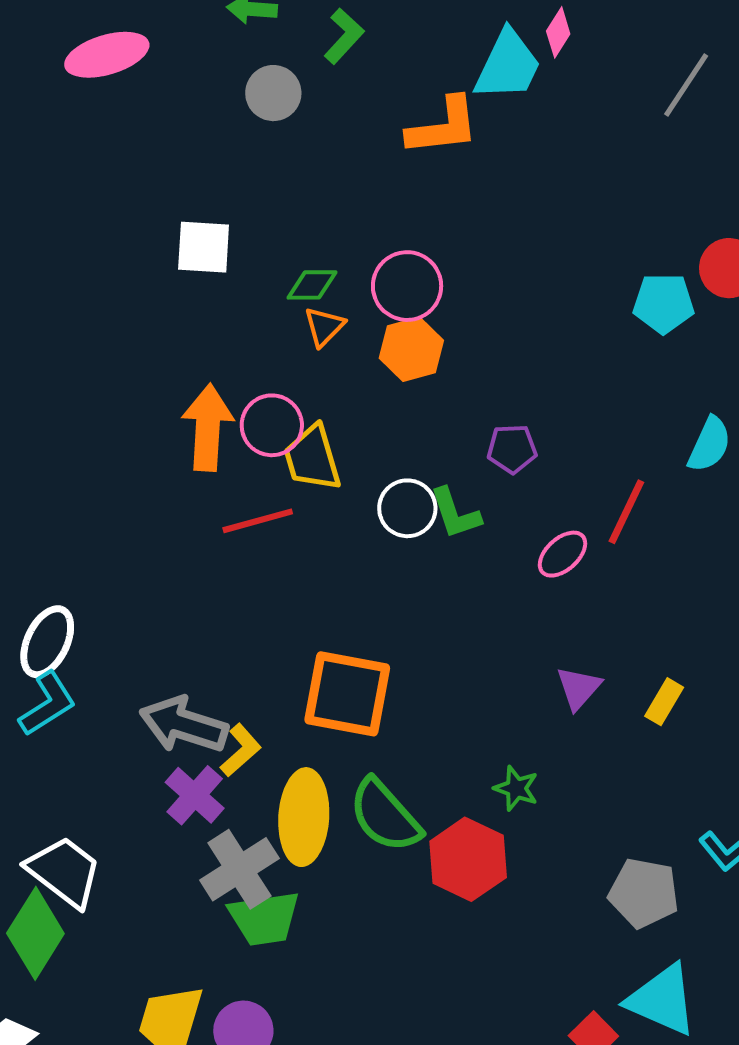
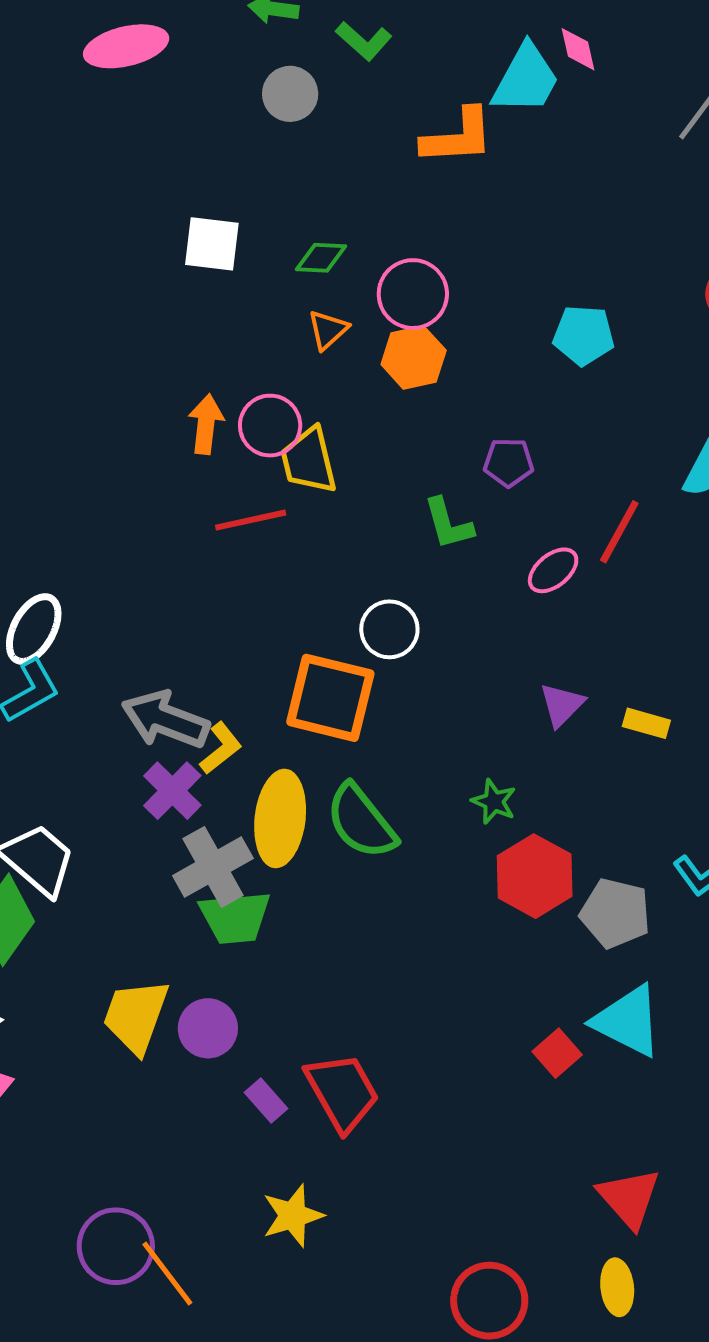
pink diamond: (558, 32) -> (578, 49), turned -48
green L-shape: (344, 36) -> (364, 41), turned 86
green diamond: (312, 285) -> (321, 258), moved
cyan pentagon: (664, 303) -> (584, 335), moved
orange arrow: (208, 428) -> (206, 424), size x0.7
white circle: (407, 508) -> (389, 629), moved
yellow rectangle: (664, 702) -> (646, 723), turned 72
red hexagon: (468, 859) -> (535, 876), moved

